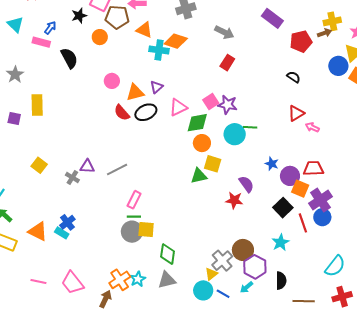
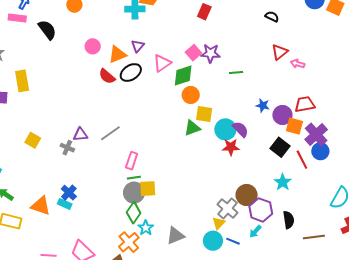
cyan circle: (235, 134) -> (225, 129), moved
green diamond: (168, 254) -> (134, 213), moved, turned 35
cyan star: (138, 279) -> (146, 228), moved

